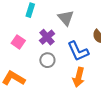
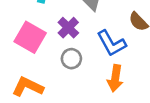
pink square: (18, 42) -> (30, 37), size x1.6

